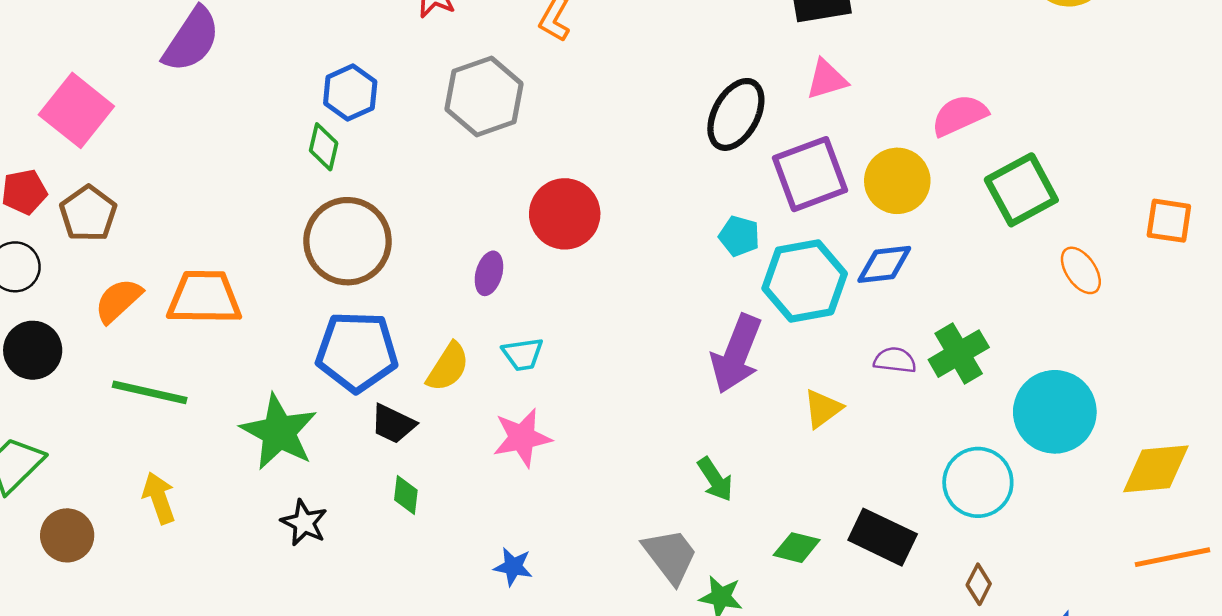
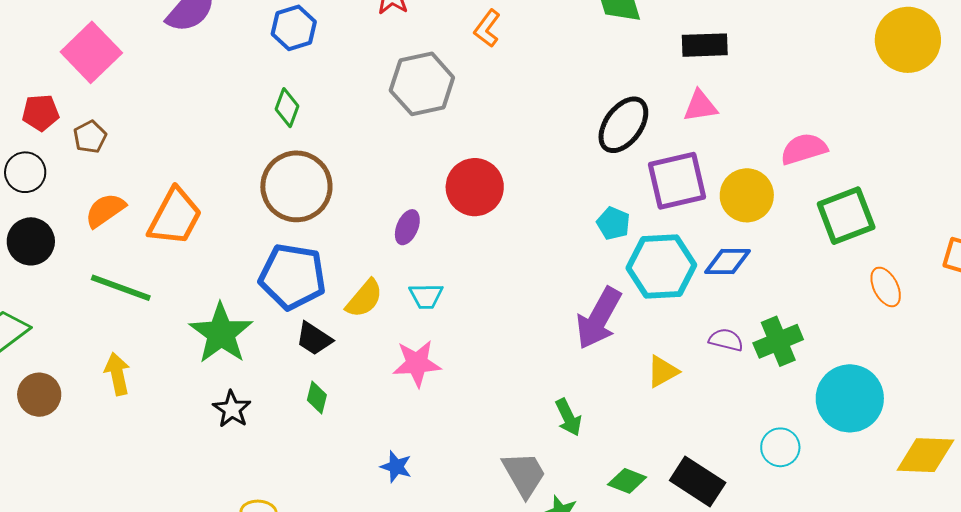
blue hexagon: (350, 93) -> (294, 28), moved
brown pentagon: (88, 214) -> (90, 137), size x0.7
orange trapezoid: (204, 297) -> (175, 217), turned 110
cyan circle: (978, 482) -> (780, 447), size x0.7

